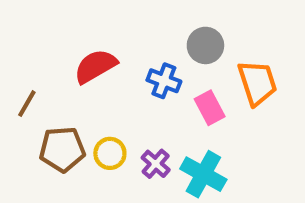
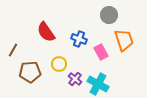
gray circle: (205, 45) -> (109, 15), moved
red semicircle: (95, 66) -> (46, 32), turned -95
yellow circle: (110, 153) -> (59, 64), moved

